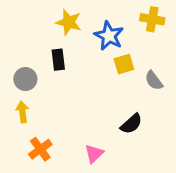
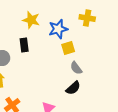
blue star: (109, 36) -> (58, 29), turned 30
gray semicircle: (154, 81) -> (76, 68), moved

